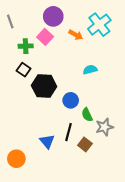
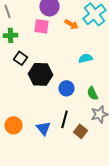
pink square: (45, 37) -> (41, 26), turned -35
green cross: (26, 46) -> (10, 35), moved
green semicircle: (87, 115) -> (92, 93), moved
orange circle: (16, 159) -> (13, 125), moved

